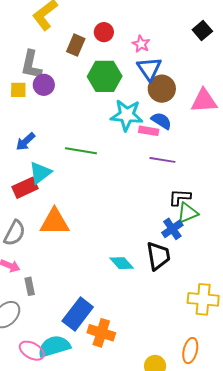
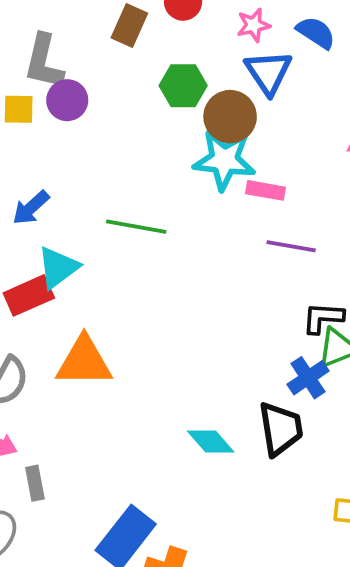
pink star: (141, 44) -> (254, 25), turned 30
green hexagon: (105, 76) -> (183, 86), size x0.7
brown circle: (162, 89) -> (230, 117), moved
blue semicircle: (161, 121) -> (316, 33), moved

